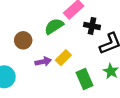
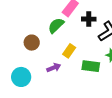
purple arrow: (43, 62) -> (54, 68), moved
green rectangle: (84, 79) -> (91, 66), turned -48

